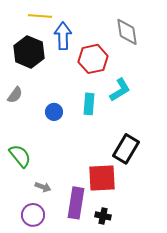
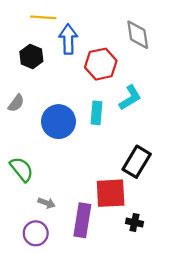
black hexagon: (29, 52) -> (31, 56), size x0.7
blue circle: (54, 112) -> (58, 122), size x1.8
black cross: (103, 216) -> (134, 222), moved

